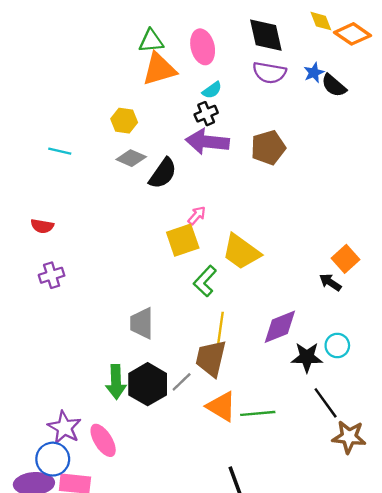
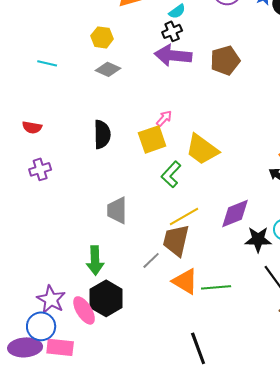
black semicircle: (163, 173) -> (102, 134), moved, turned -36
yellow line: (220, 330) -> (184, 216), turned 52
black hexagon: (148, 384) -> (106, 298), moved

